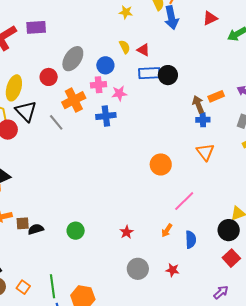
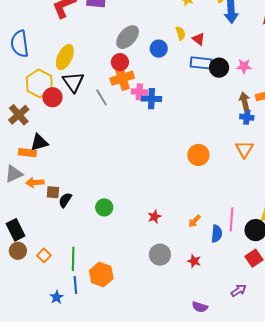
red circle: (49, 77) -> (120, 62), moved
pink cross: (99, 85) -> (139, 92), moved
pink star: (119, 93) -> (244, 66), moved
pink line: (184, 201) -> (231, 219), moved, turned -50
black semicircle: (36, 229) -> (65, 200), turned -49

